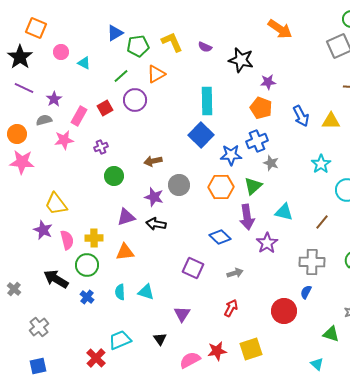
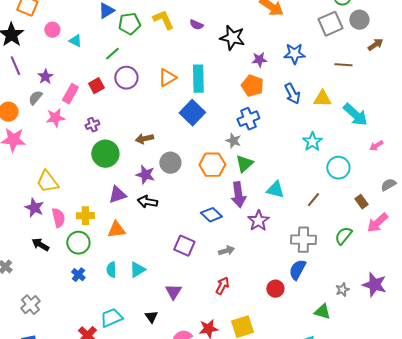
orange triangle: (156, 74) -> (167, 78), moved
purple line: (24, 88) -> (15, 66), turned 42
gray semicircle: (44, 120) -> (35, 98), turned -35
blue star: (231, 155) -> (294, 54), moved
gray star: (271, 163) -> (233, 141), moved
green circle: (114, 176) -> (105, 154), size x1.4
black arrow: (56, 279) -> (40, 245), moved, size x0.7
cyan triangle: (146, 292) -> (137, 270), turned -48
blue semicircle: (306, 292) -> (297, 270), size x1.5
red circle: (284, 311) -> (275, 289), size x0.7

